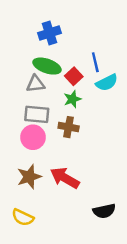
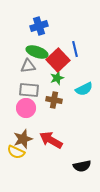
red square: (74, 76) -> (58, 60), size x1.6
cyan semicircle: (107, 83) -> (84, 89), moved
yellow semicircle: (23, 217) -> (16, 152), moved

